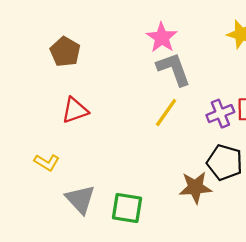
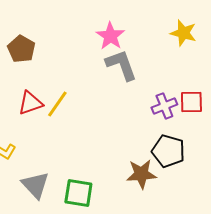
yellow line: (166, 112) -> (57, 104), moved

